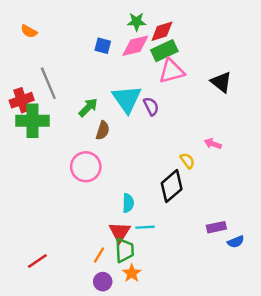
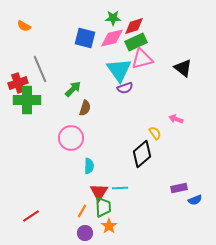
blue square: (103, 46) -> (85, 38), size x1.5
cyan triangle: (127, 99) -> (119, 70), moved
purple semicircle: (151, 106) -> (125, 88), turned 98
cyan semicircle: (128, 203) -> (89, 166), moved

